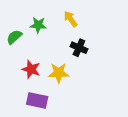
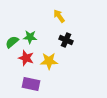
green star: (38, 25) -> (30, 37), moved
green semicircle: (14, 37) -> (12, 42), moved

